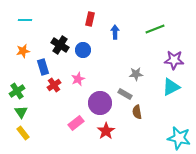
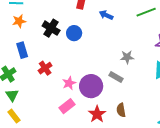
blue arrow: (115, 32) -> (106, 15), turned -64
orange star: (23, 51) -> (19, 21), moved
blue rectangle: (43, 67) -> (22, 50), moved
pink star: (78, 79) -> (69, 83), moved
brown semicircle: (137, 112) -> (121, 110), moved

